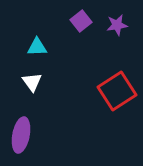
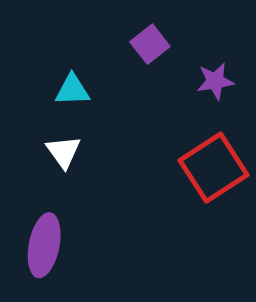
purple star: (117, 25) -> (215, 81), moved

